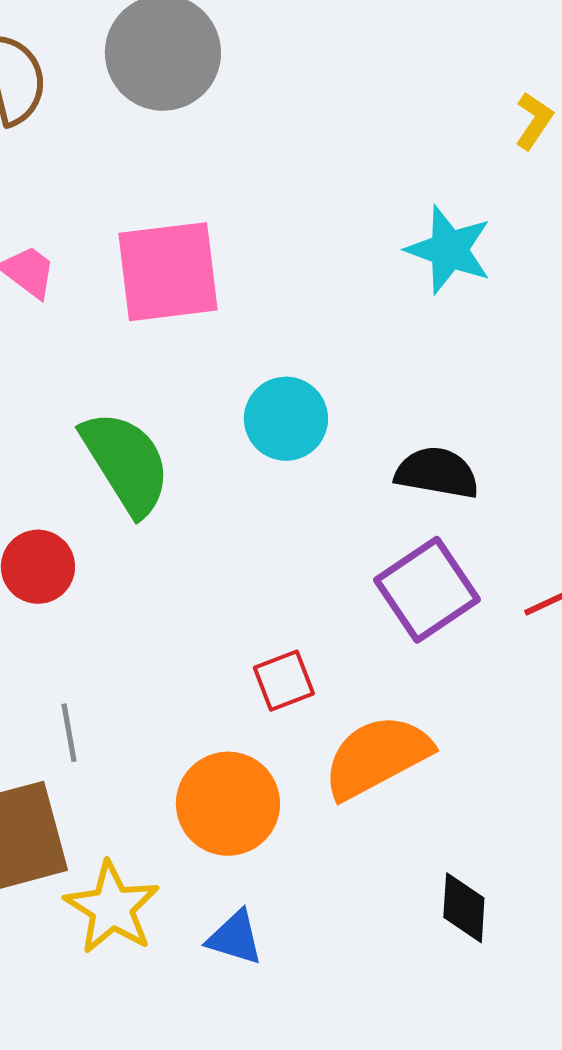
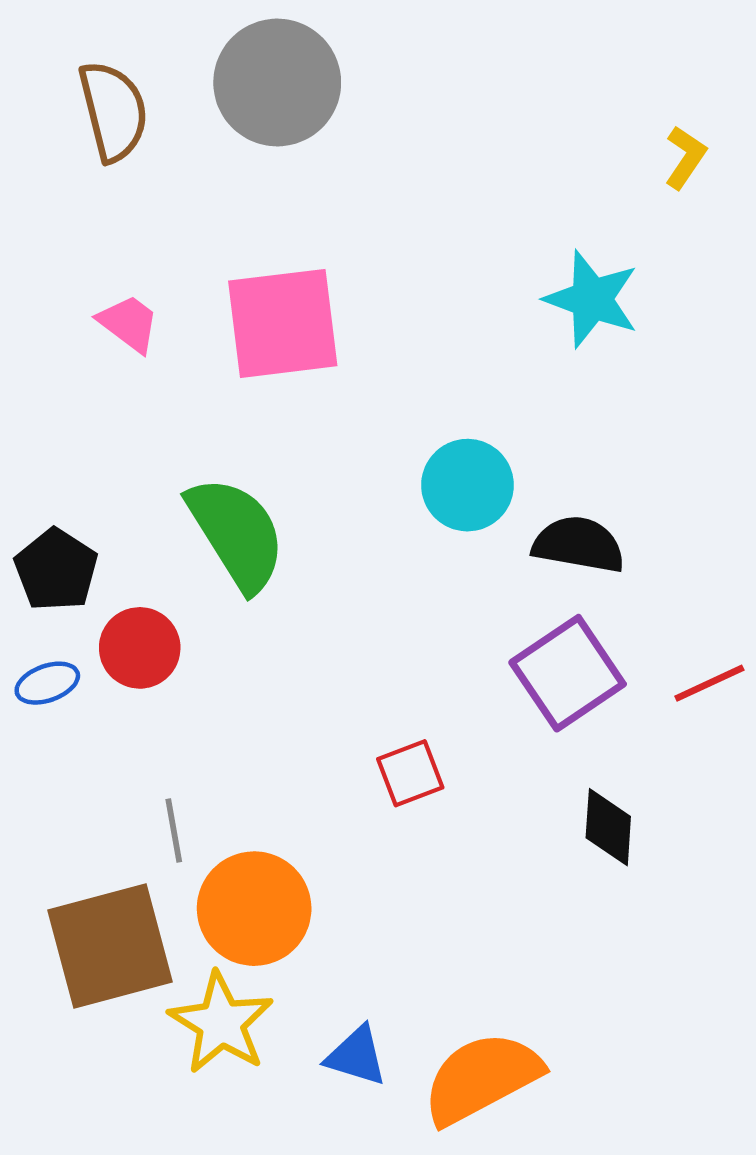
cyan circle: (286, 419) -> (467, 485), moved
orange semicircle: (377, 757) -> (482, 1078), moved
orange circle: (228, 804) -> (254, 909), moved
black diamond: (464, 908) -> (608, 827), moved

